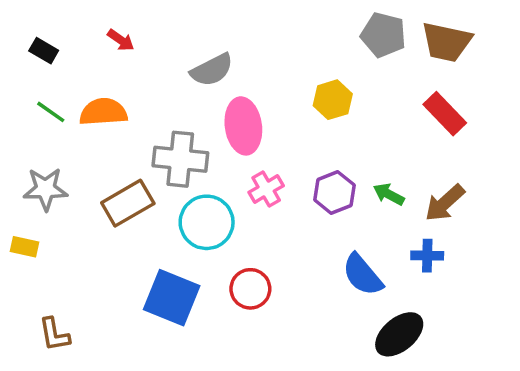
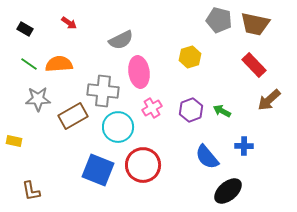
gray star: (45, 189) -> (38, 99), moved
brown arrow: (445, 203) -> (269, 100), moved
red circle: (250, 289) -> (143, 165), size x1.5

